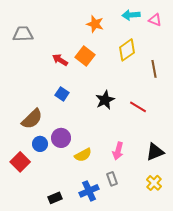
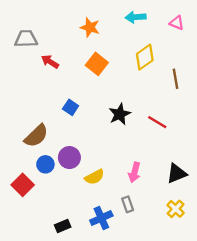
cyan arrow: (131, 15) -> (136, 17), moved
orange star: (95, 24) -> (90, 27), moved
red arrow: (60, 60) -> (50, 62), moved

